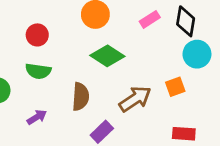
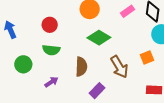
brown arrow: (135, 99) -> (119, 67), turned 95

